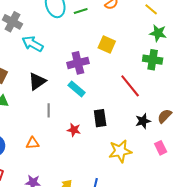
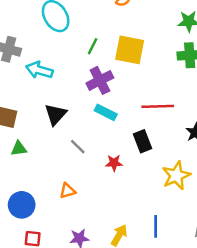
green line: (81, 11) -> (93, 46), moved, turned -32
yellow square: (107, 44) -> (130, 50), size x1.4
red line: (130, 86) -> (158, 106), moved, turned -40
gray line: (49, 110) -> (78, 147), turned -32

